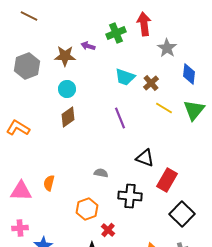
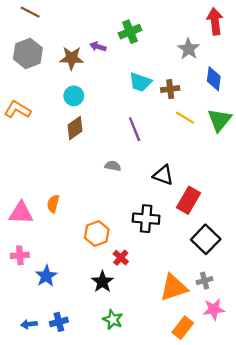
red arrow: (144, 24) -> (215, 21), moved
gray hexagon: (27, 66) -> (28, 53), moved
brown cross: (151, 83) -> (170, 89), turned 35
orange L-shape: (18, 128) -> (18, 110), moved
gray semicircle: (101, 173) -> (113, 166), moved

